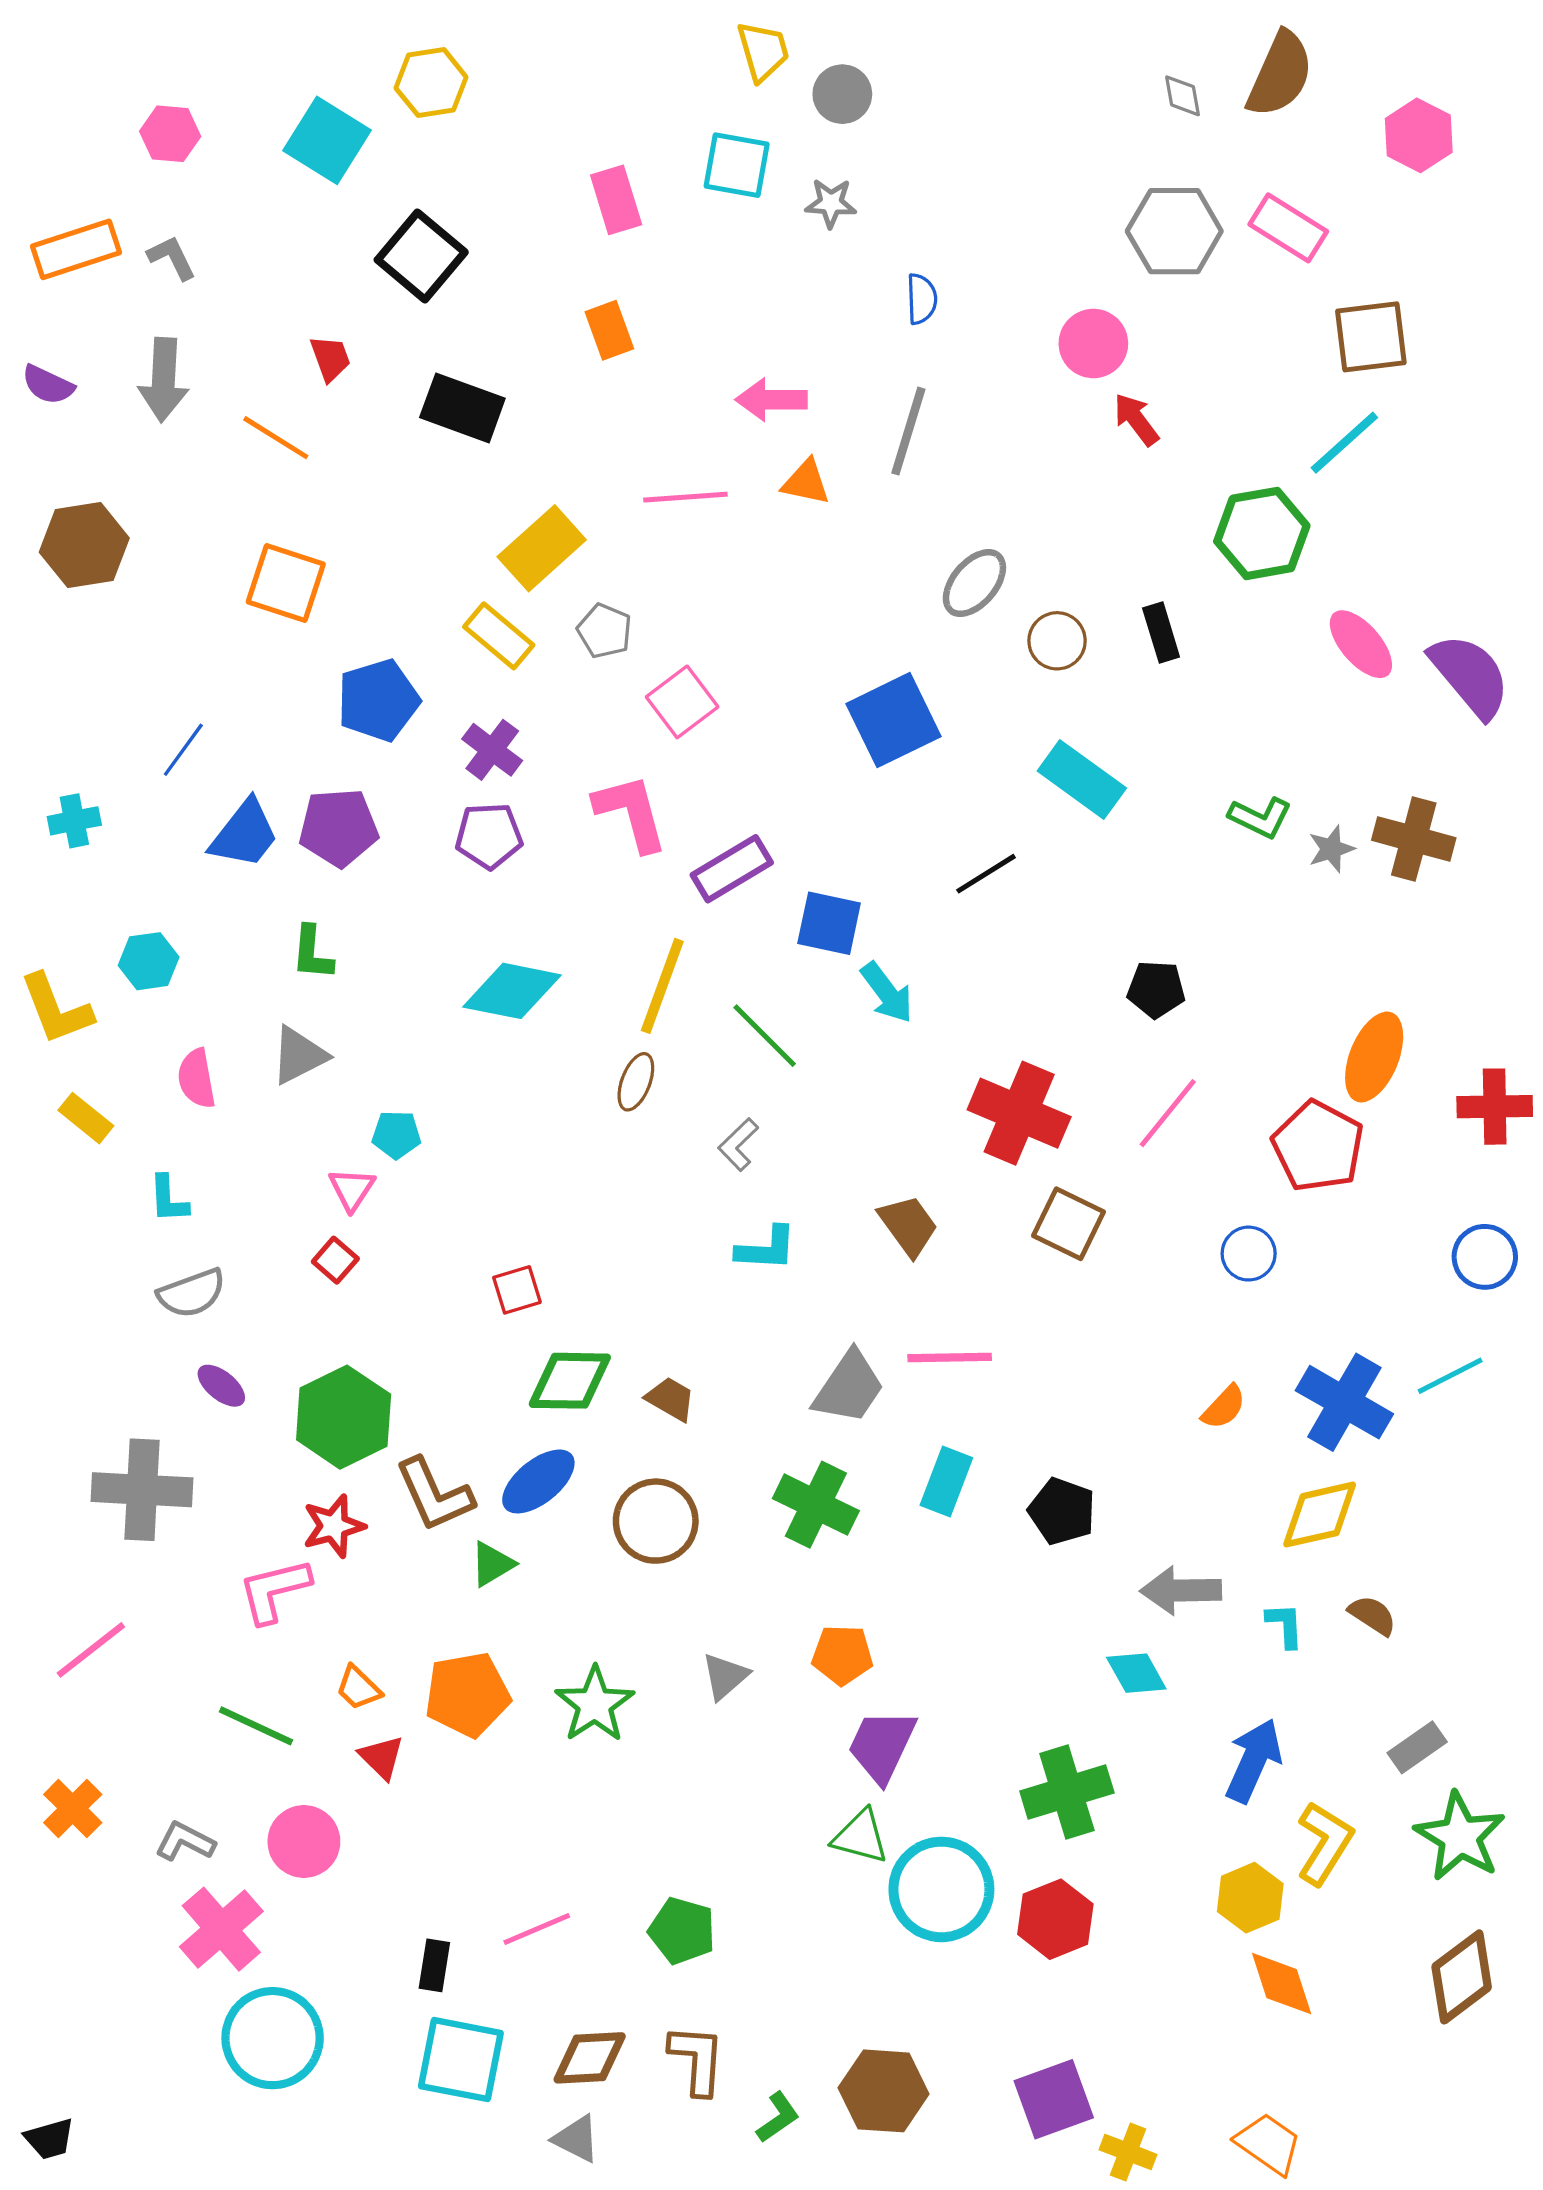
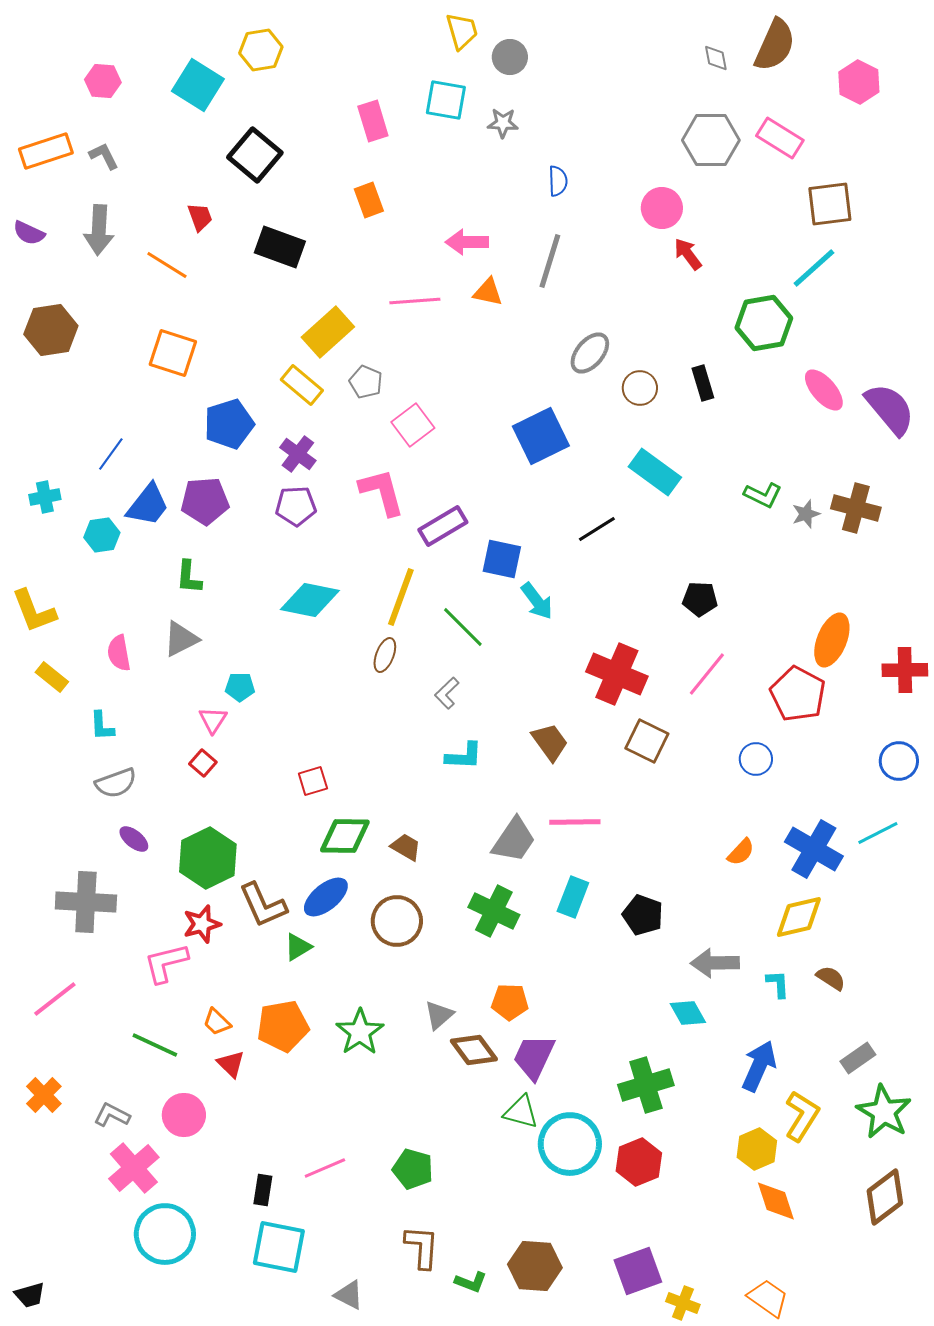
cyan hexagon: (149, 961) -> (102, 535), moved
brown diamond: (590, 2058) -> (474, 1050), moved, turned 57
green L-shape: (778, 2117) -> (471, 1282), turned 56

